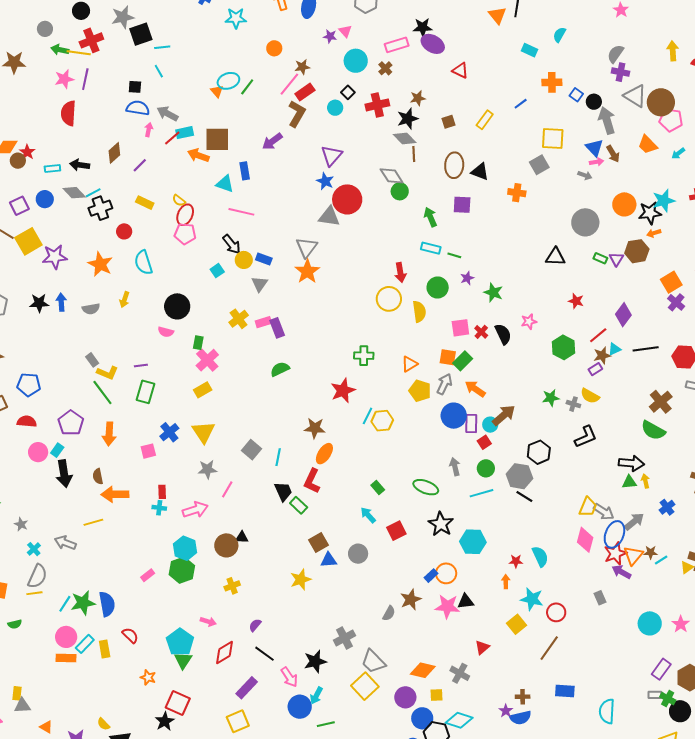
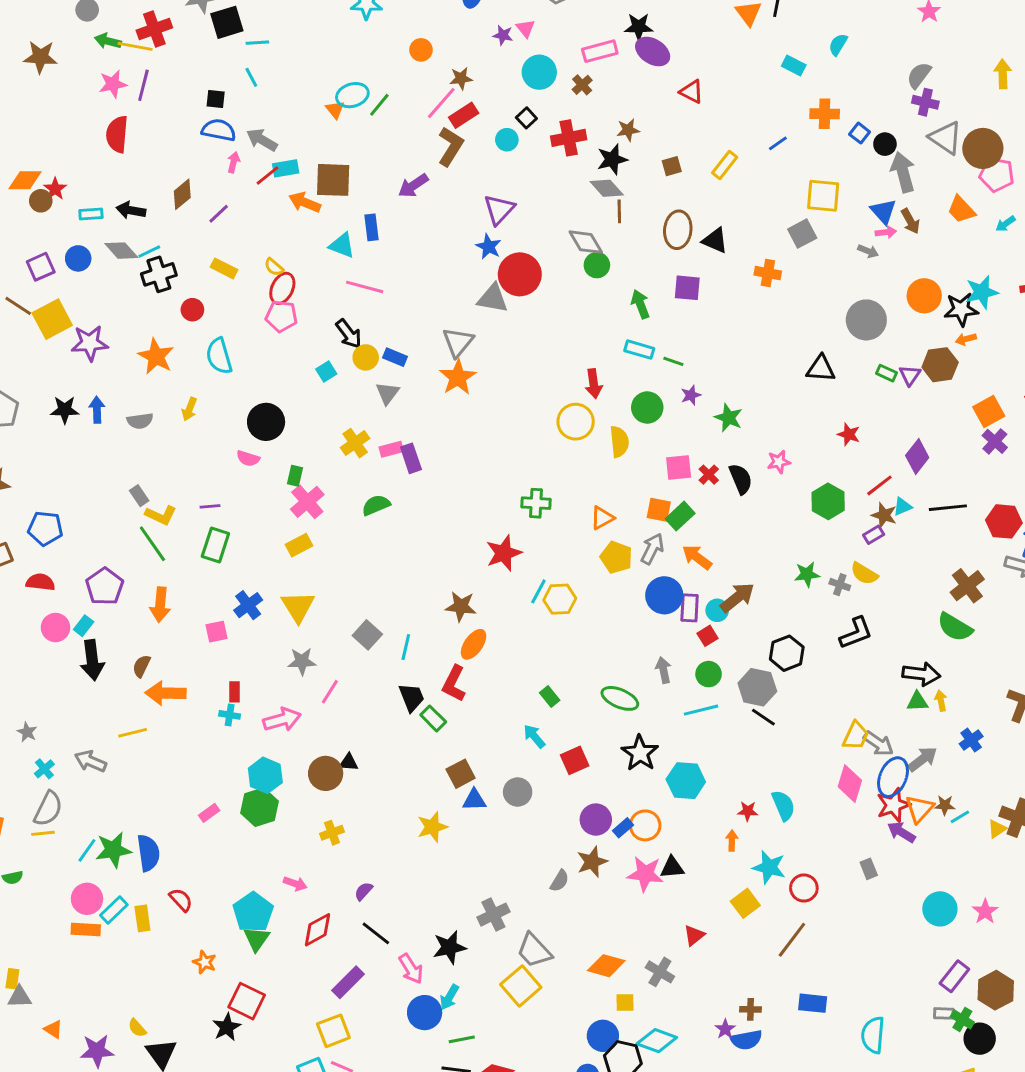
brown star: (602, 355) -> (884, 515), turned 30
green semicircle: (280, 369) -> (376, 505), moved
brown semicircle: (98, 476) -> (142, 666), turned 35
purple circle: (405, 697) -> (596, 820), moved

